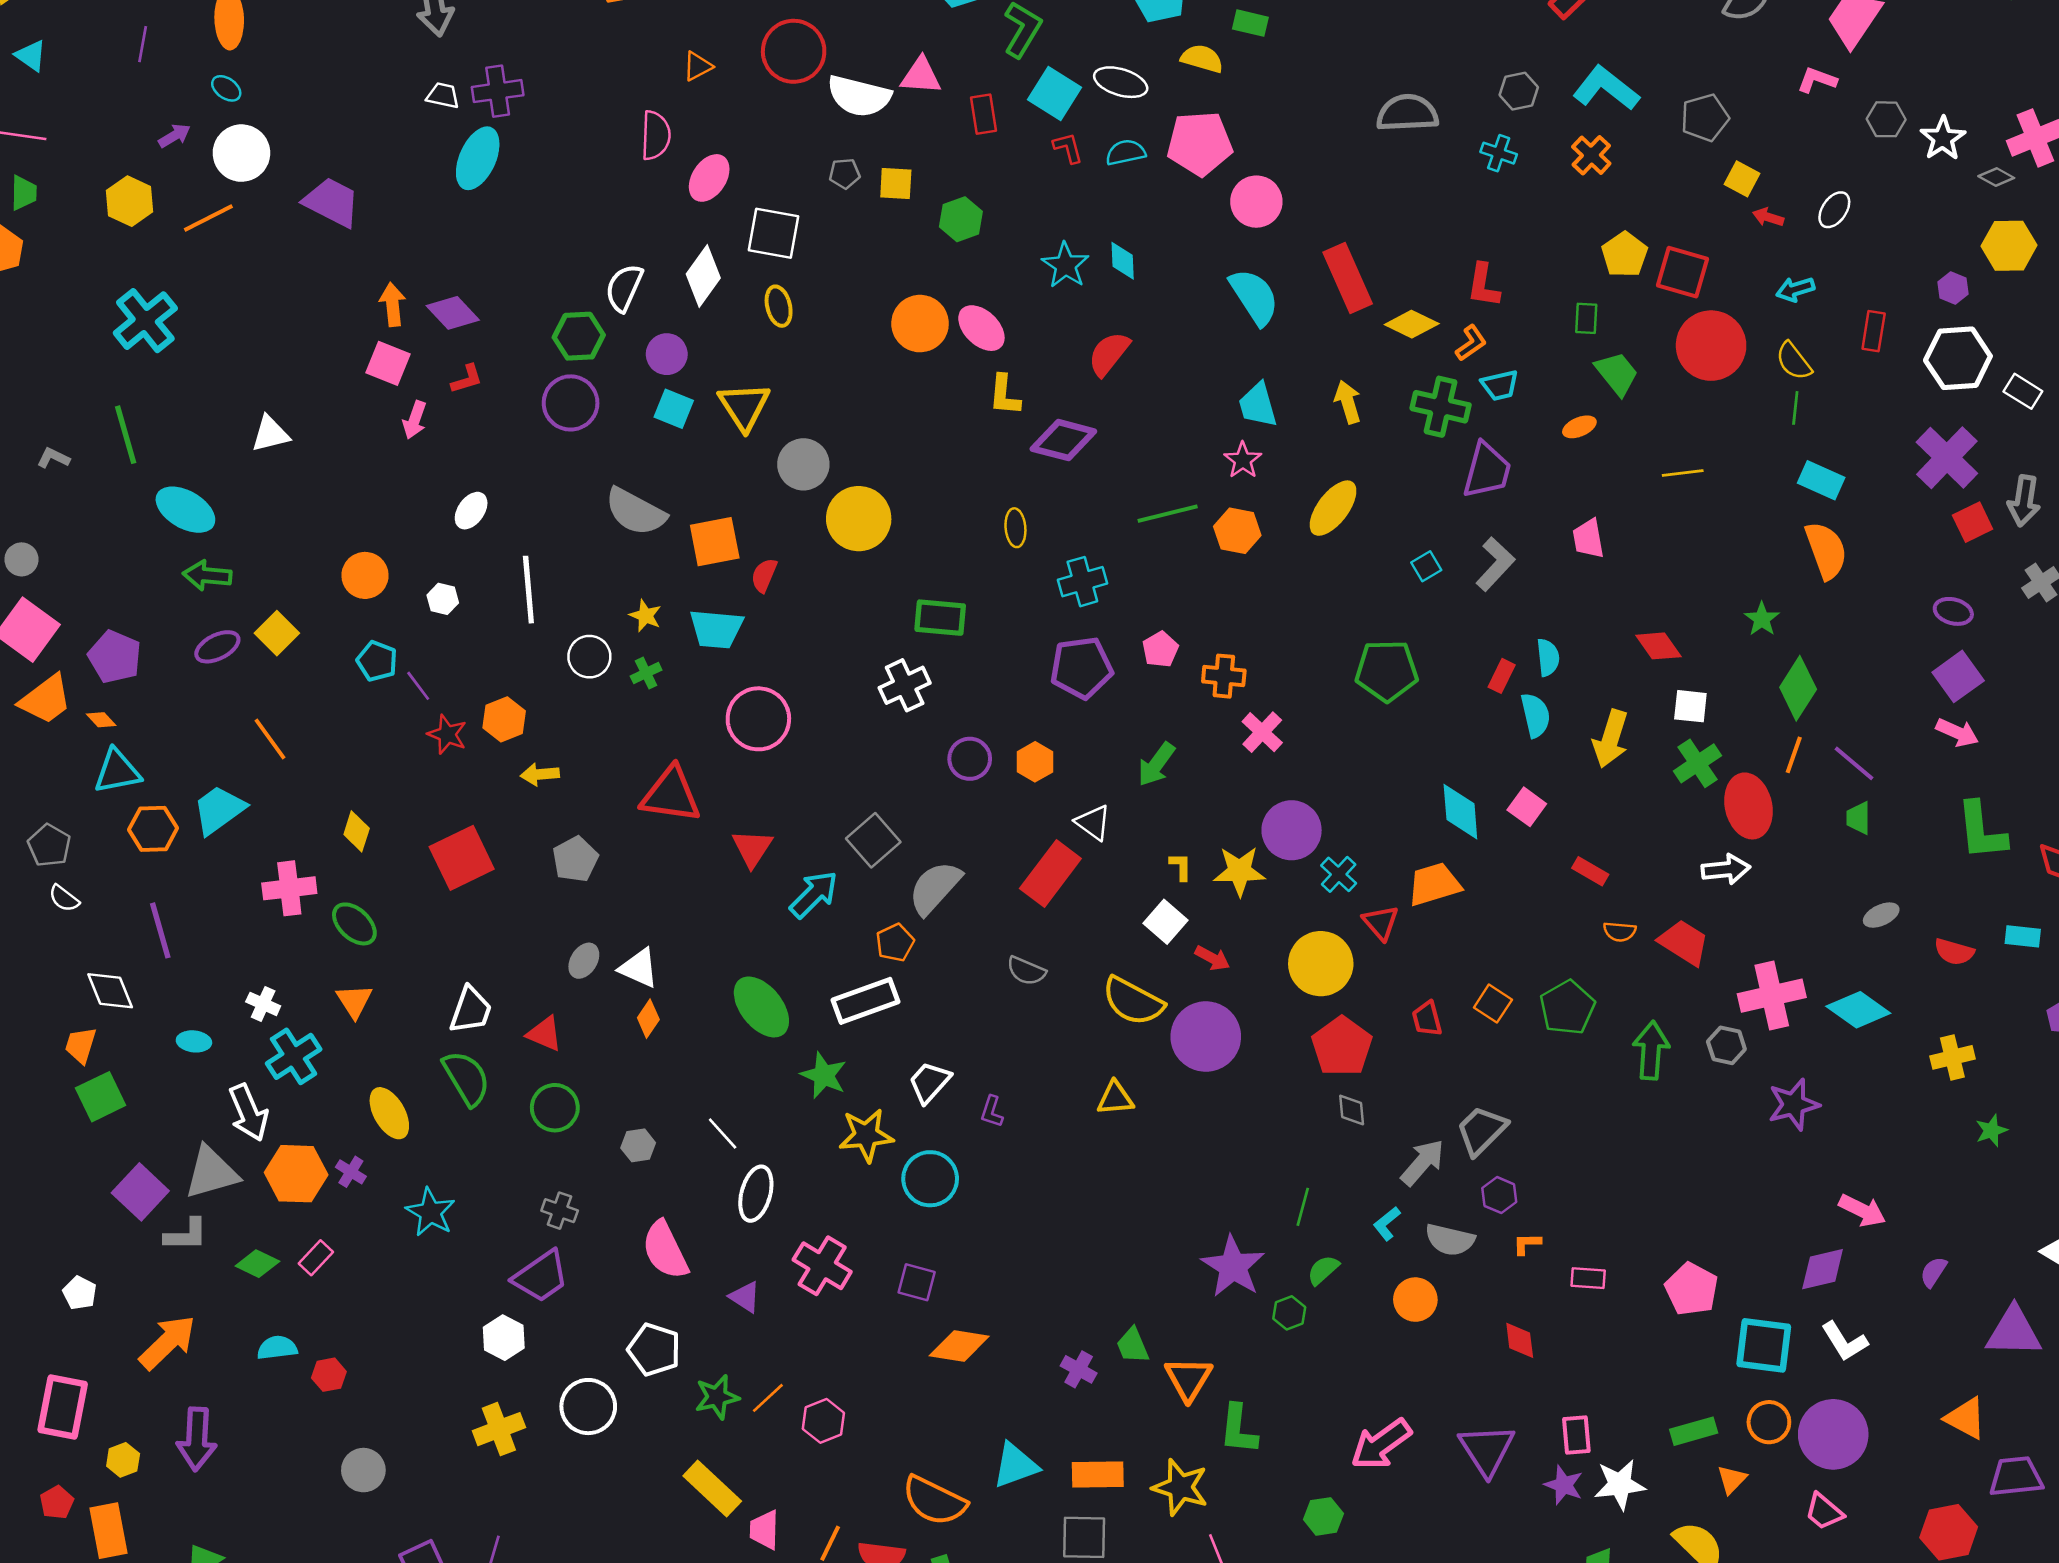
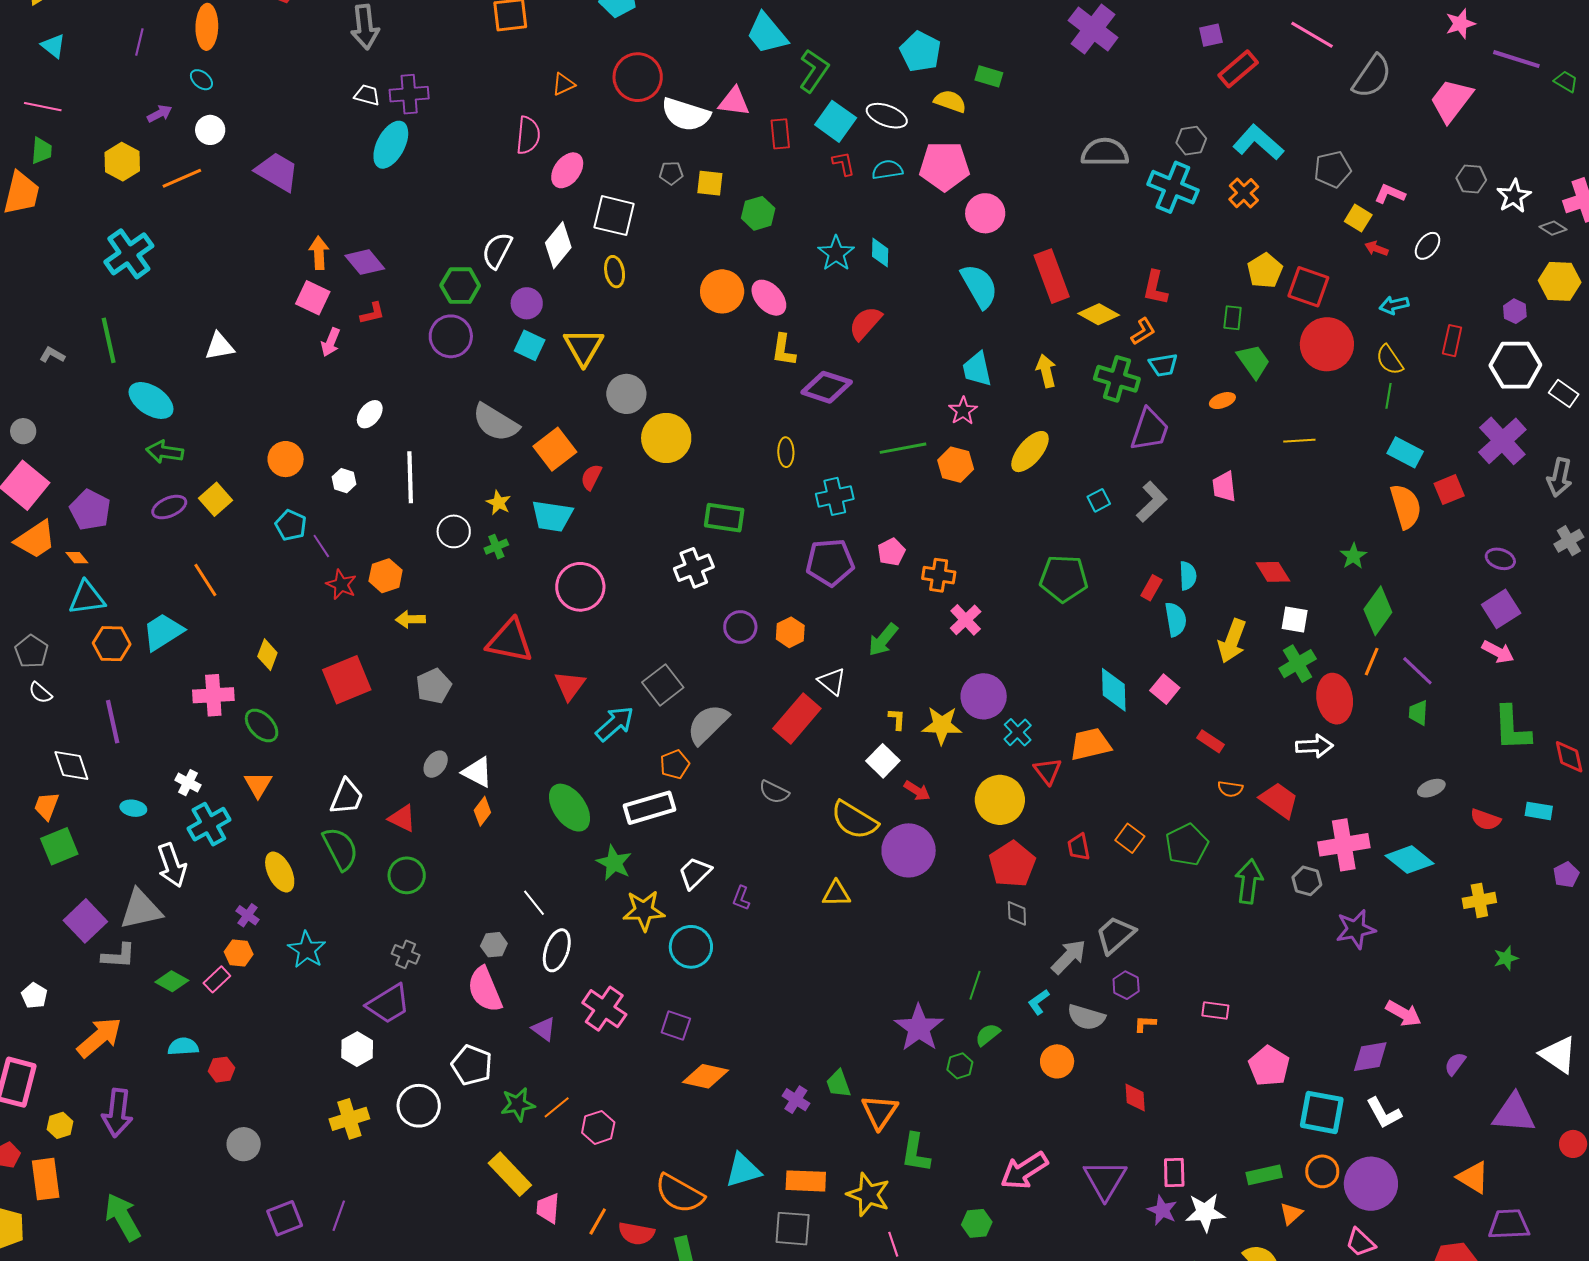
pink L-shape: (1817, 80) -> (1390, 194), moved
white circle: (241, 153) -> (210, 130), size x0.7
cyan cross: (1499, 153) -> (1173, 187), size x1.8
red square: (1973, 522) -> (1449, 490), moved
orange square: (715, 542) -> (555, 449), turned -30
gray hexagon: (638, 1145) -> (494, 945), moved
orange hexagon: (296, 1174) -> (239, 953), moved, size x0.6
pink rectangle: (1588, 1278) -> (1215, 1011), moved

